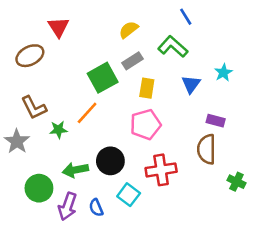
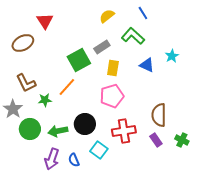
yellow semicircle: (129, 30) -> (107, 16), moved
blue triangle: (191, 84) -> (147, 65), turned -42
purple rectangle: (216, 121) -> (156, 140), moved, turned 40
green circle: (39, 188) -> (30, 129), moved

